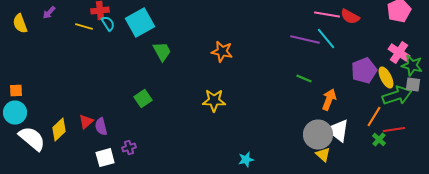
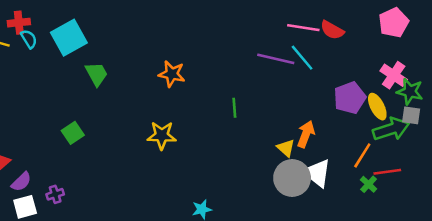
green line: (304, 78) -> (234, 108), moved, turned 63
purple semicircle: (101, 126) -> (21, 182), moved, turned -120
yellow triangle: (323, 154) -> (286, 148), moved

